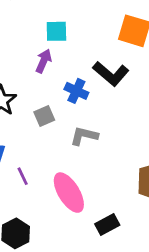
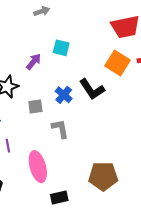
purple arrow: (44, 61) -> (34, 62), moved
gray L-shape: (84, 136) -> (60, 129), turned 50

